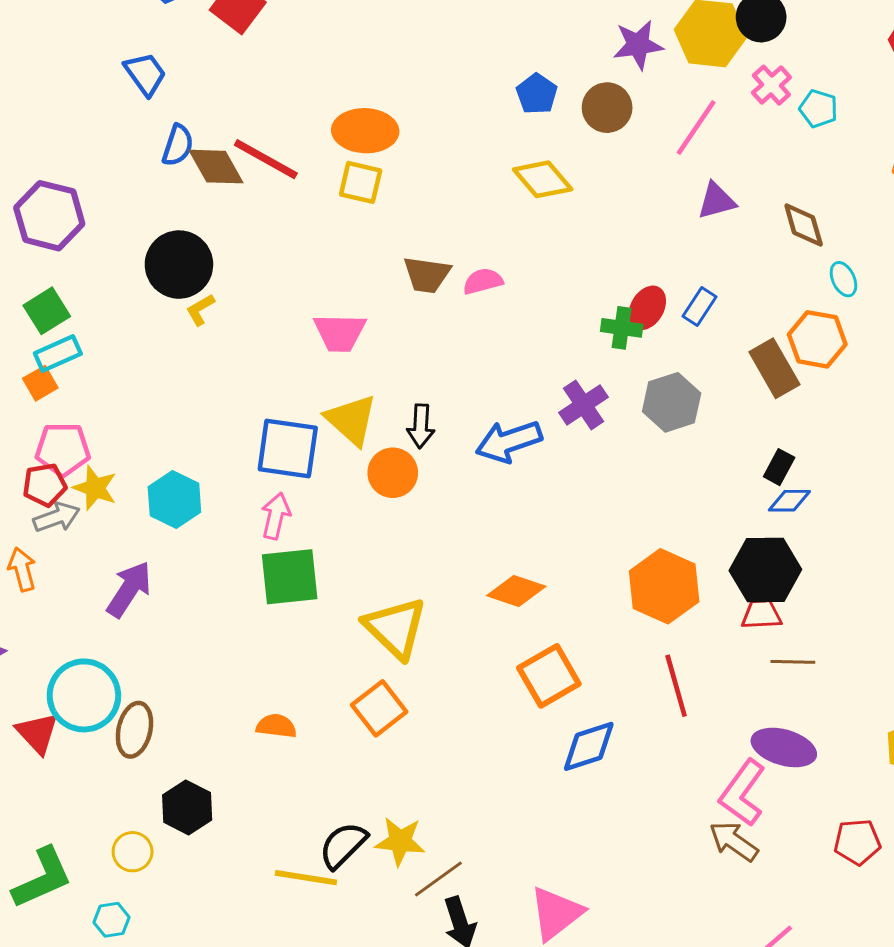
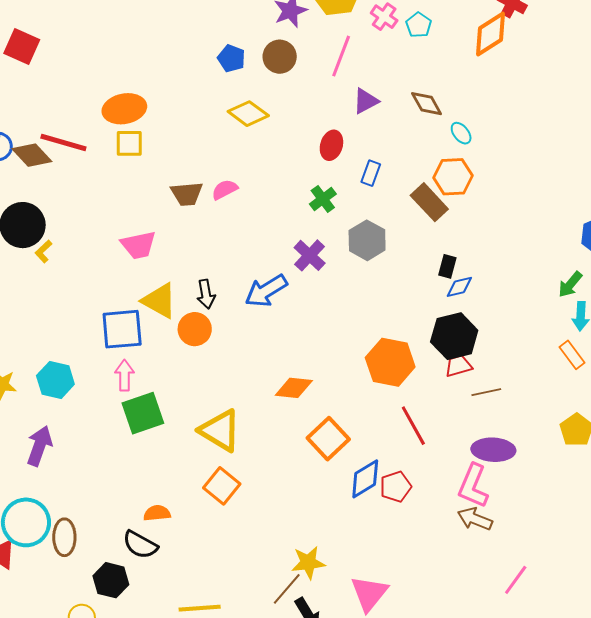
cyan pentagon: (818, 109) -> (419, 25), turned 30
red ellipse: (647, 308) -> (331, 145), moved
green cross: (622, 328) -> (323, 199), turned -32
yellow star: (400, 841) -> (308, 563), moved
red pentagon: (857, 842) -> (396, 487), moved
black semicircle: (343, 845) -> (140, 545), moved, turned -93

